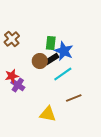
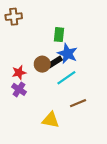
brown cross: (12, 39) -> (14, 17), moved, turned 35
green rectangle: (51, 43) -> (59, 35), moved
red star: (12, 76) -> (19, 73), moved

